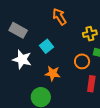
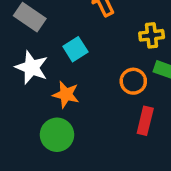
orange star: (53, 73) -> (66, 95), moved

